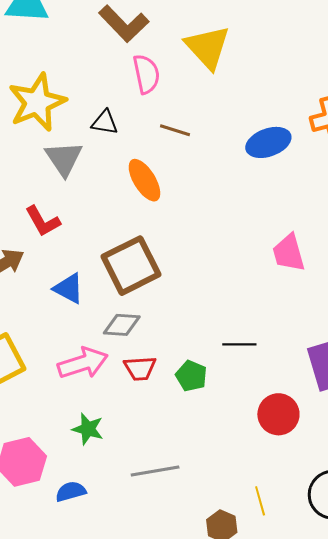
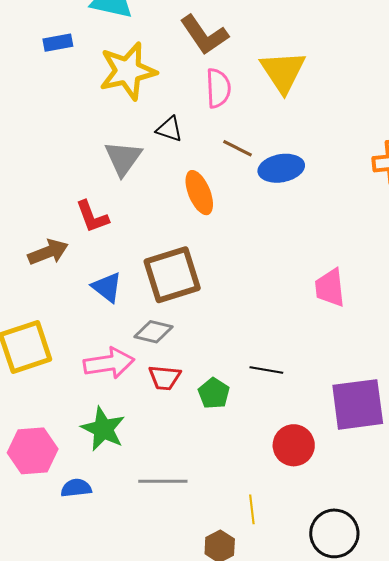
yellow star: (37, 102) -> (128, 71), moved
blue ellipse: (268, 142) -> (281, 168), moved
green star: (88, 429) -> (103, 429), size x1.4
yellow line: (260, 501) -> (252, 509), moved

